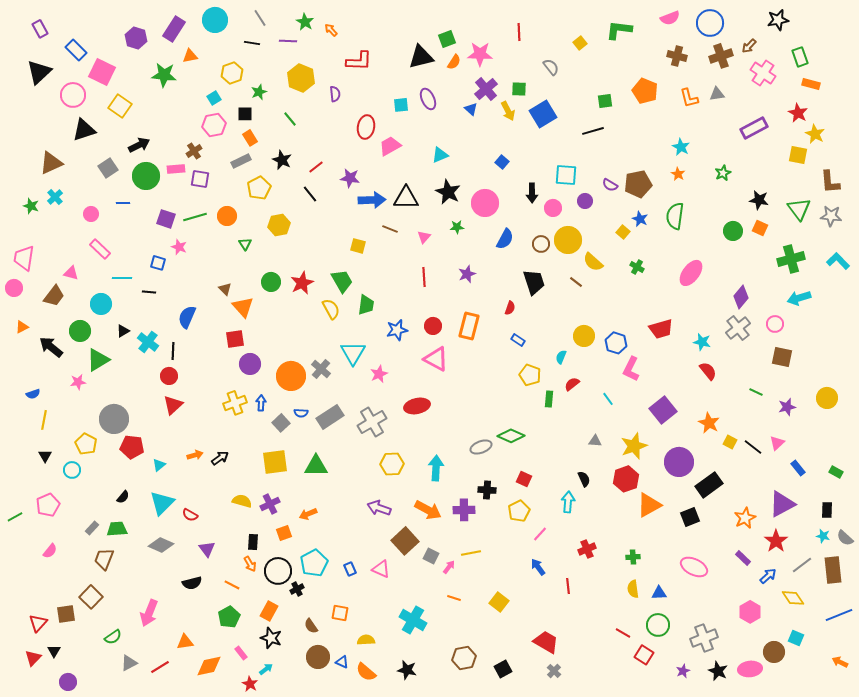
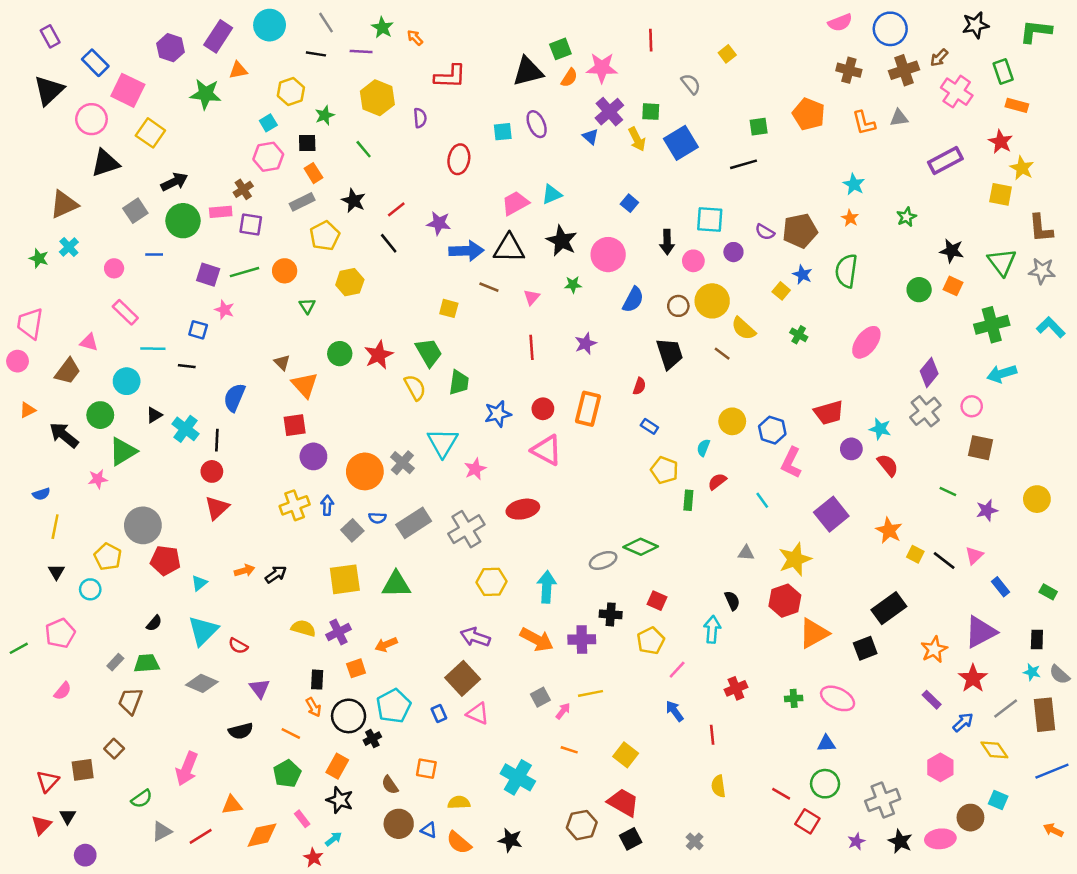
green L-shape: (619, 30) -> (1036, 31), moved
pink trapezoid: (390, 146) -> (515, 203), moved
purple circle: (679, 462) -> (851, 449), moved, size x0.6
brown square: (405, 541) -> (463, 678), moved
gray square: (431, 556) -> (540, 697), turned 35
pink ellipse: (694, 567) -> (838, 698), moved
yellow semicircle: (633, 589) -> (718, 786), moved
brown square: (91, 597) -> (114, 749), size x0.7
red trapezoid: (546, 642) -> (623, 802), moved

